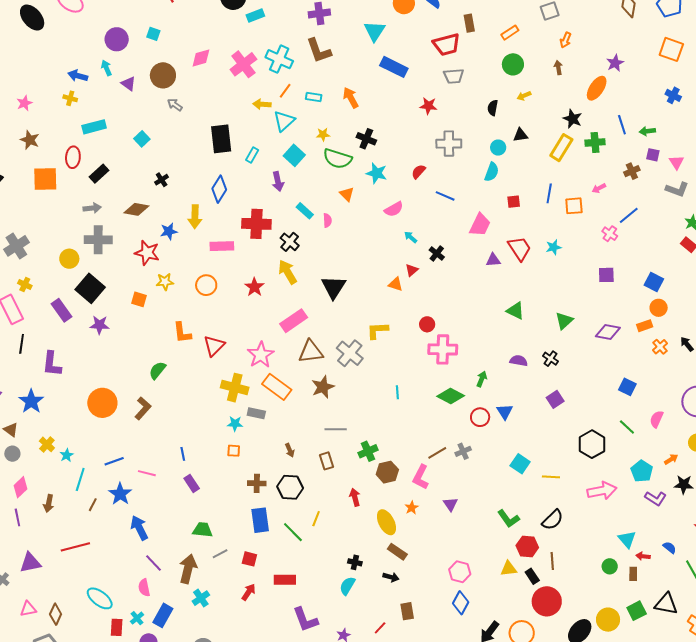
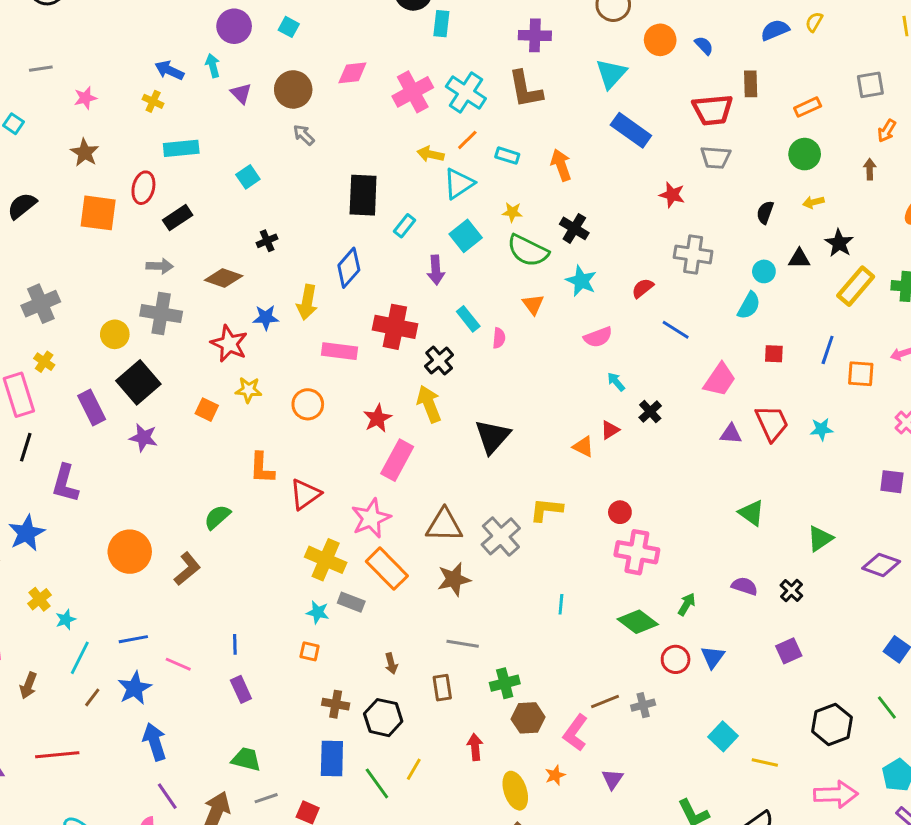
cyan rectangle: (255, 15) -> (441, 24), turned -72
black star: (572, 119) -> (839, 243), moved
pink rectangle: (294, 321) -> (397, 460), moved, turned -36

